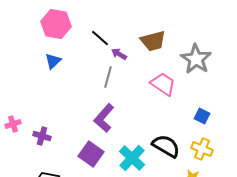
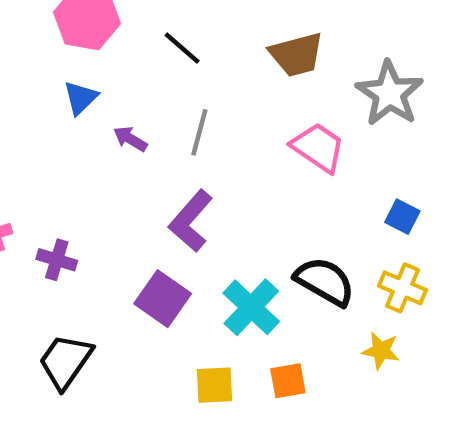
purple arrow: (119, 54) -> (130, 139), moved

